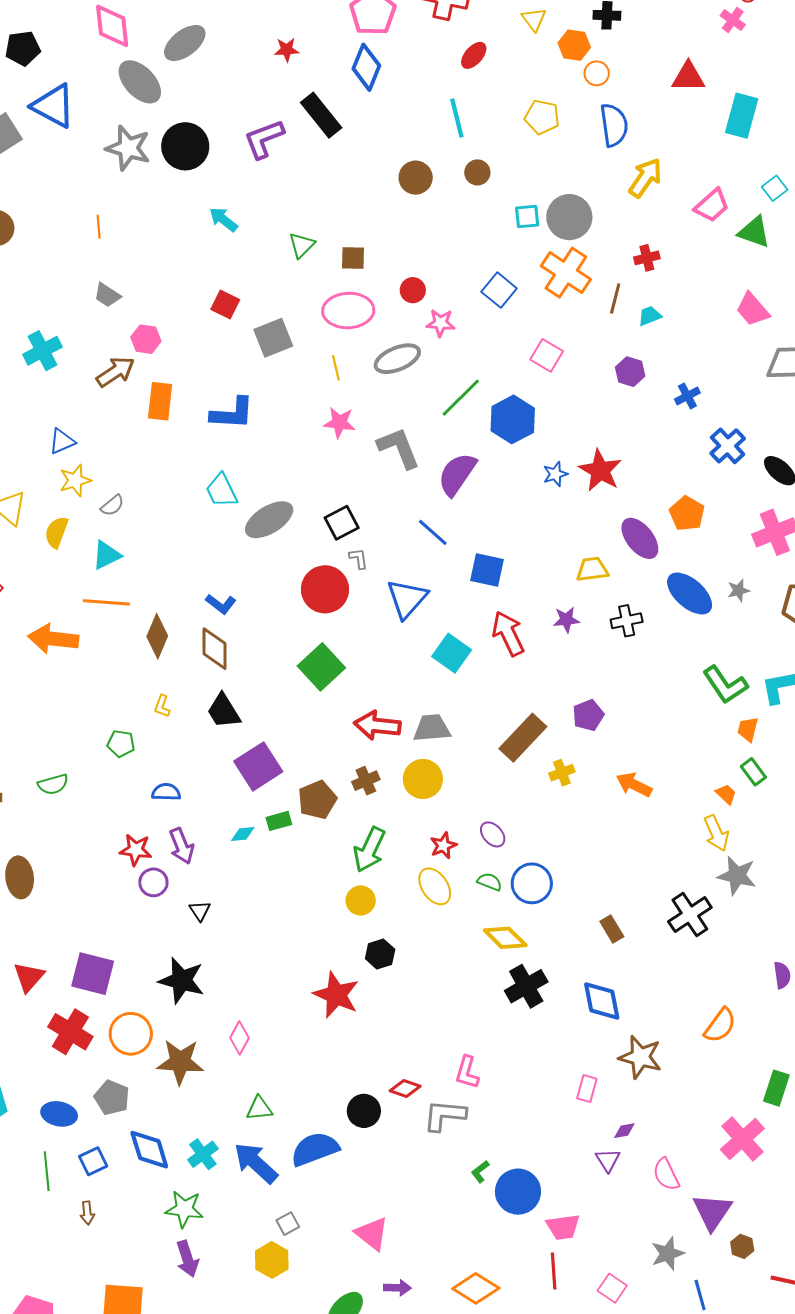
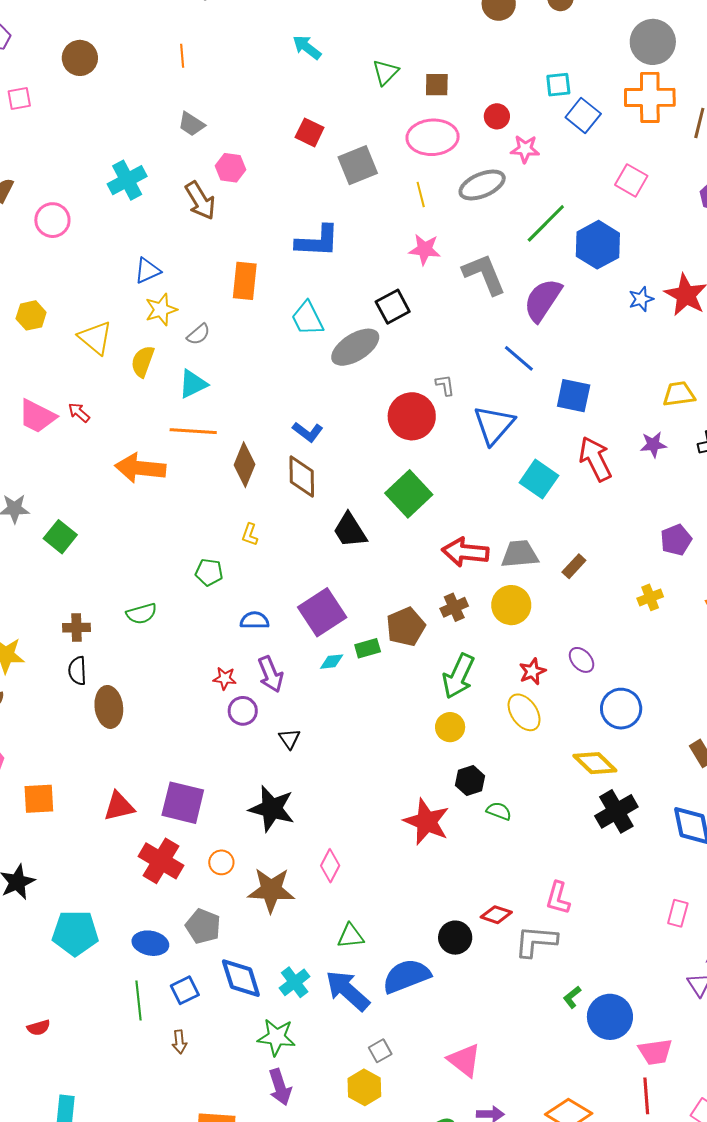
cyan square: (527, 217) -> (558, 85), moved
orange cross: (566, 273) -> (650, 97), turned -33
brown arrow: (115, 372) -> (200, 201), turned 93
orange rectangle: (160, 401) -> (245, 281), moved
black square: (342, 523) -> (393, 307), moved
black trapezoid: (224, 711) -> (350, 530), moved
brown rectangle: (523, 738) -> (574, 566), moved, size x0.5
purple square: (258, 766) -> (322, 612), moved
red star: (136, 850) -> (225, 678), size x0.7
green semicircle: (490, 882) -> (499, 811), moved
red triangle: (29, 977) -> (119, 806), turned 36
orange circle: (131, 1034) -> (221, 862), size x0.6

